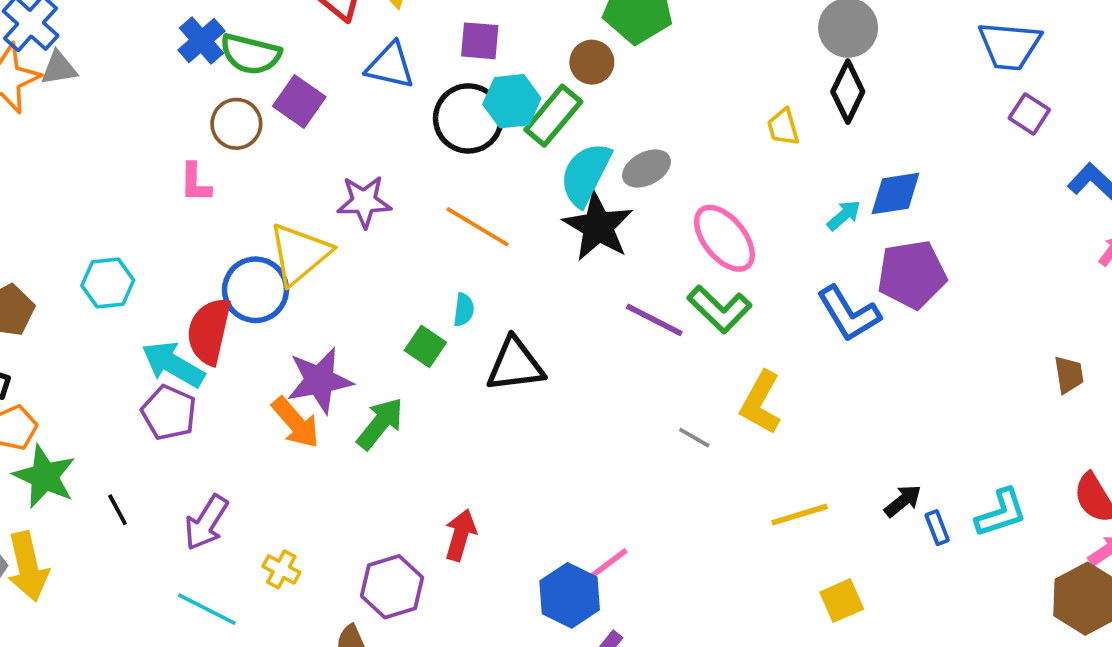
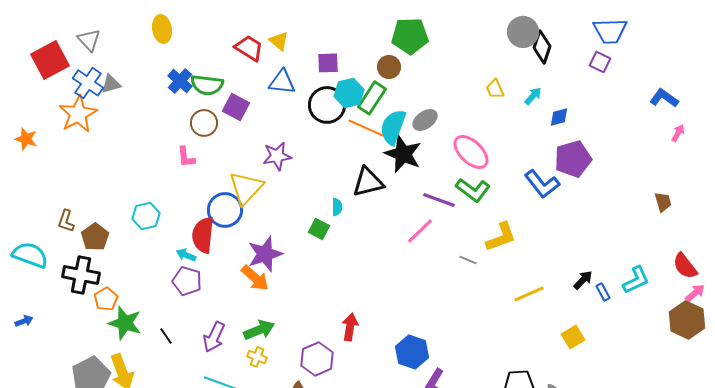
gray triangle: (59, 68) -> (111, 84), moved
black diamond: (848, 92) -> (542, 47), moved
purple square: (1029, 114) -> (600, 62), moved
blue diamond: (895, 193) -> (559, 117), size x0.7
cyan arrow: (844, 215) -> (533, 96), moved
orange line: (478, 227) -> (366, 128), moved
cyan arrow: (173, 364) -> (186, 255), size x0.6
black triangle: (515, 365) -> (368, 182), moved
yellow L-shape: (761, 403) -> (501, 237), turned -132
green arrow: (380, 424) -> (259, 330), moved, turned 36
pink line: (603, 568) -> (420, 231), moved
yellow square: (842, 601) -> (573, 337), moved

